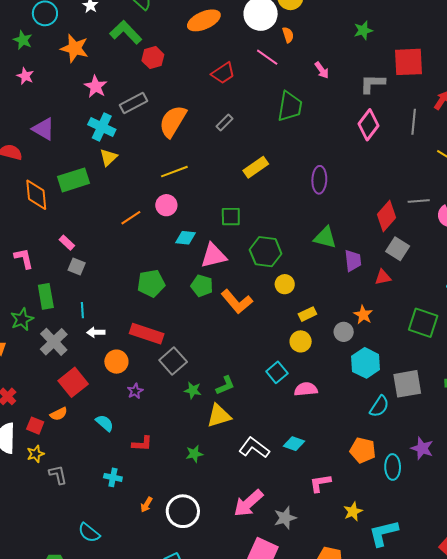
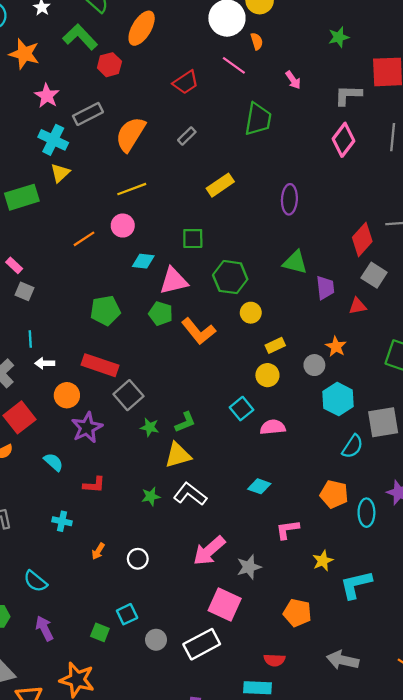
orange ellipse: (204, 20) -> (142, 28), moved, turned -36
purple star: (135, 391) -> (87, 428), size x1.8
white L-shape: (254, 448) -> (190, 494), moved
white circle: (183, 511) -> (138, 559), size x0.6

